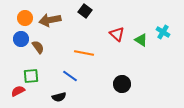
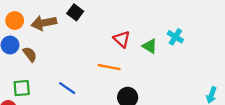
black square: (85, 11) -> (75, 12), moved
orange line: (84, 53) -> (109, 67), moved

